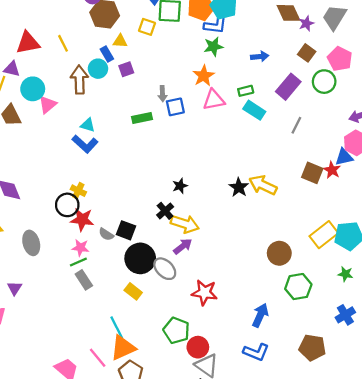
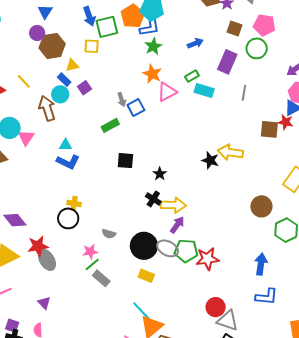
red star: (82, 220) -> (38, 246), moved
black square: (126, 230) -> (125, 161), moved
green pentagon: (176, 330) -> (186, 251), moved

